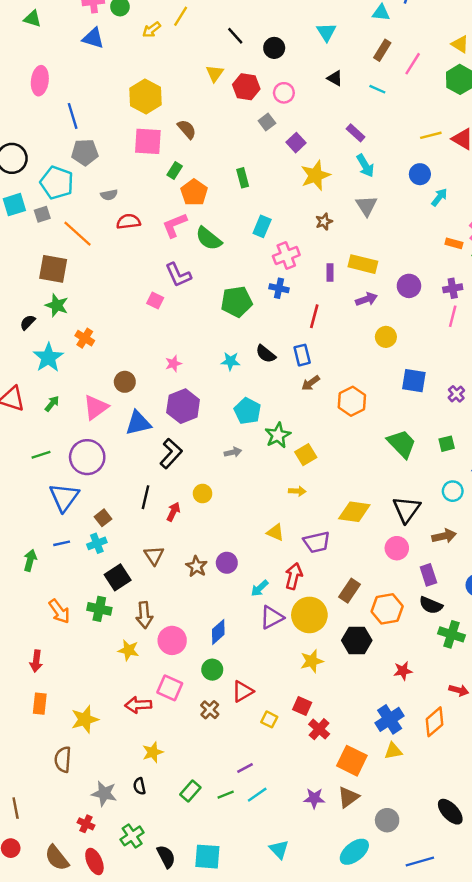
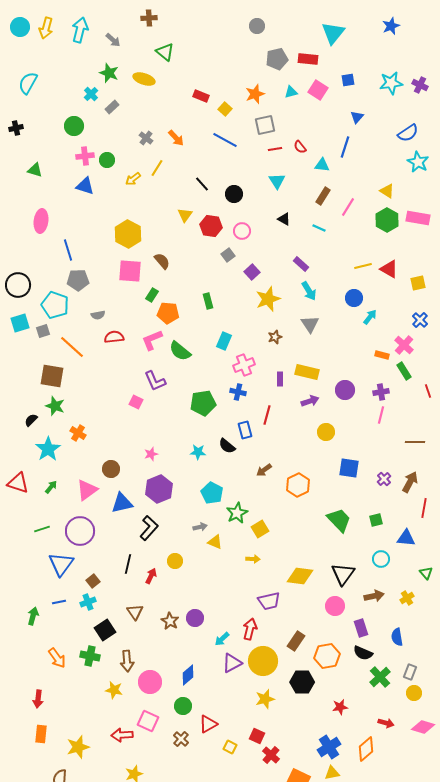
orange pentagon: (194, 192) -> (168, 313), turned -30
blue rectangle: (302, 355) -> (245, 430), moved
yellow triangle: (275, 532) -> (215, 542), moved
green cross: (451, 634) -> (380, 677), turned 30

